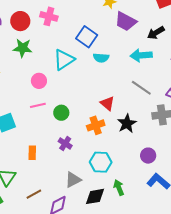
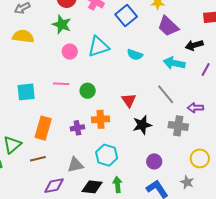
blue square: (87, 37) -> (126, 15), moved
pink circle: (39, 81) -> (70, 52), moved
green circle: (61, 113) -> (88, 91), moved
orange cross: (96, 125) -> (101, 119), moved
purple cross: (65, 143) -> (77, 128), turned 32
orange rectangle: (32, 153) -> (43, 128), size x1.6
brown line: (34, 194) -> (38, 159), moved

